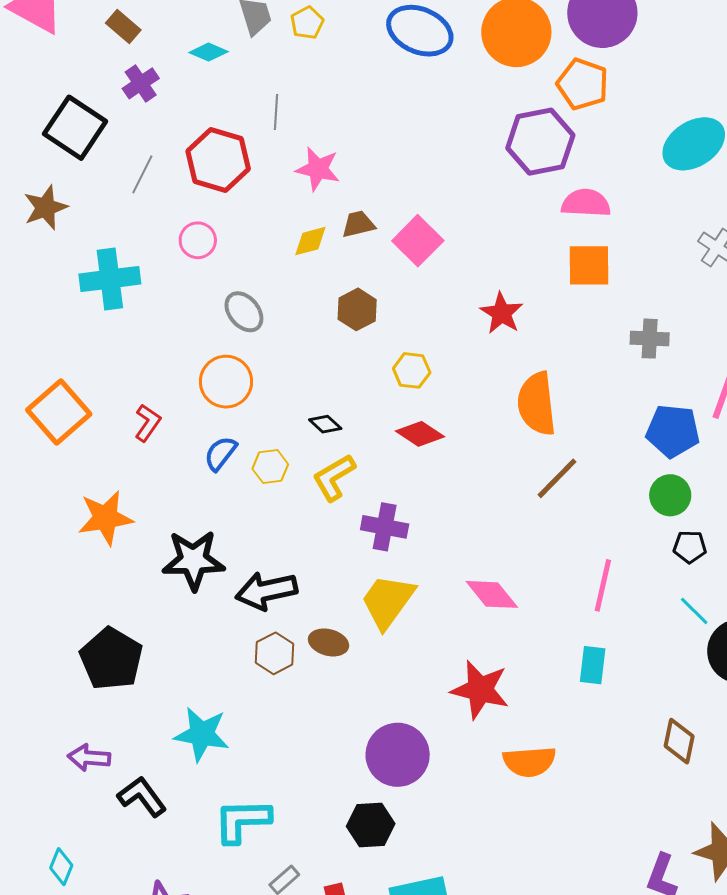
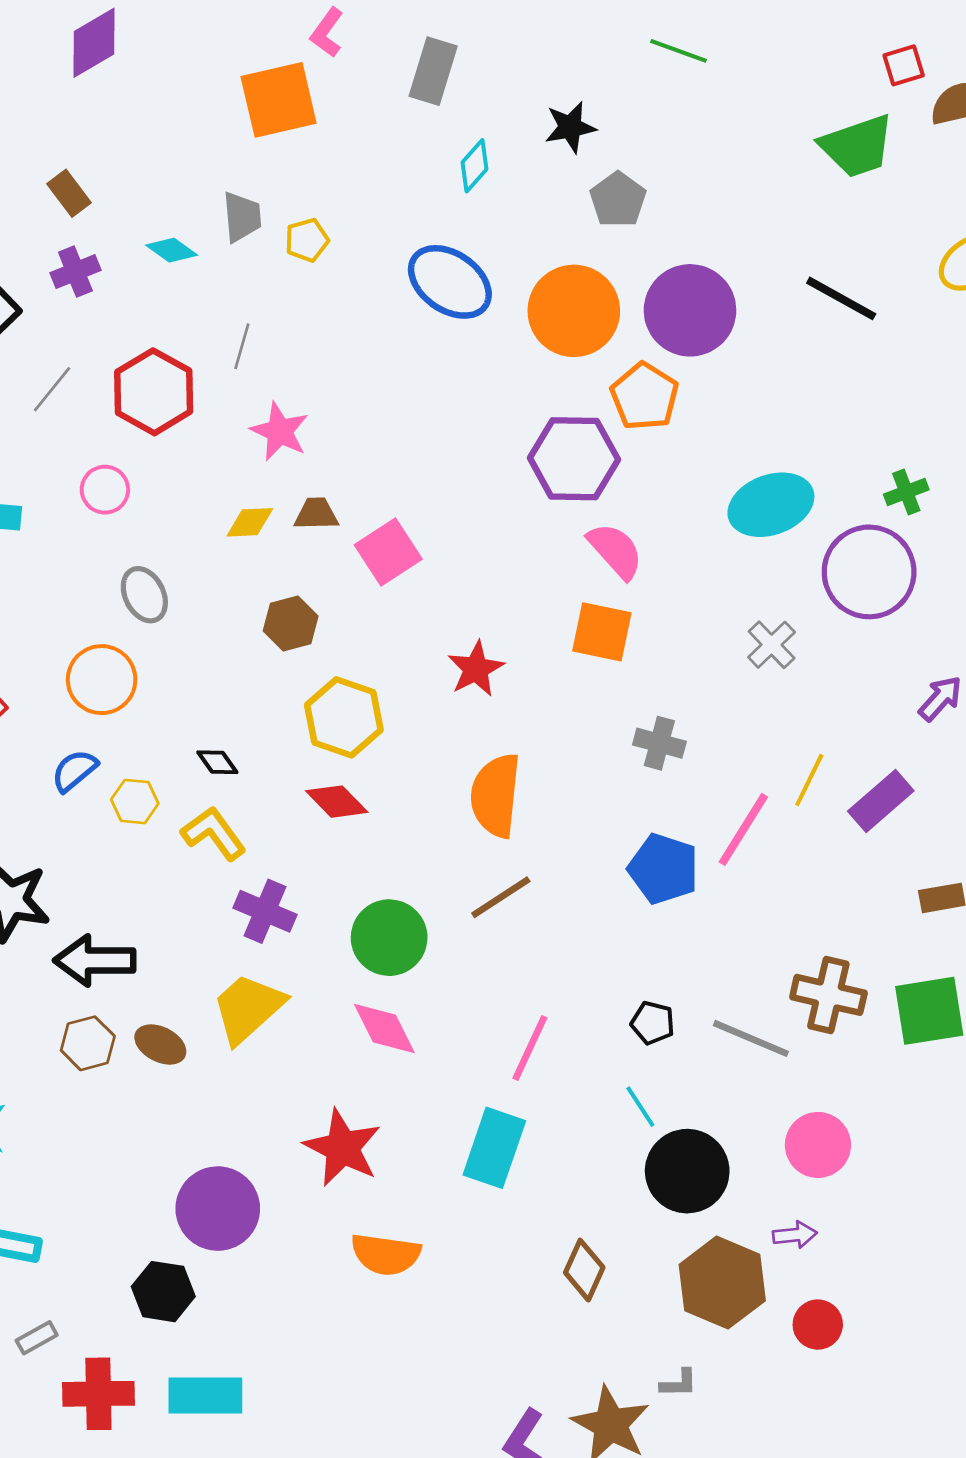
pink semicircle: (586, 203) -> (615, 551), turned 33
yellow hexagon: (412, 370) -> (344, 717), size x1.6
yellow L-shape: (334, 477) -> (214, 833), turned 72
green circle: (670, 495) -> (389, 938), moved, size x1.4
cyan rectangle: (593, 665) -> (494, 1148), size x1.5

